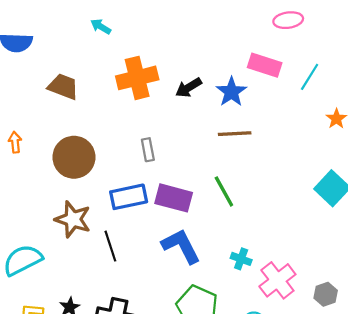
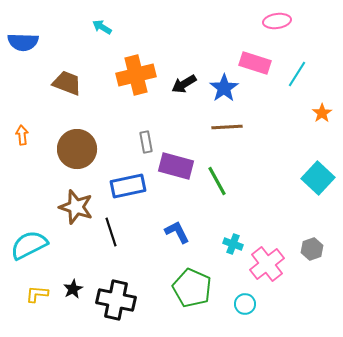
purple rectangle: (174, 198) -> (176, 166), moved
blue L-shape: (181, 246) -> (177, 232), size x0.7
gray hexagon: (326, 294) -> (312, 249), moved

